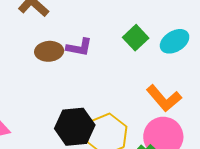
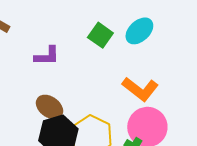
brown ellipse: (49, 51) -> (49, 107), moved, turned 52

